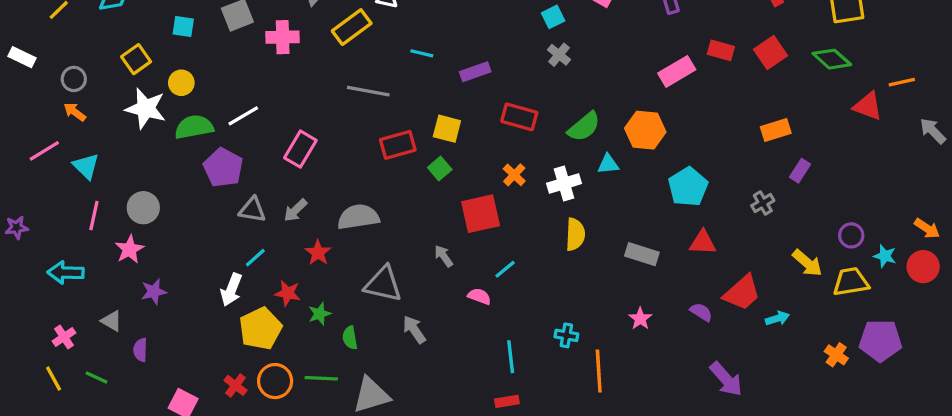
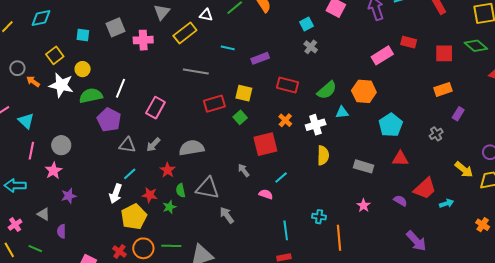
red square: (770, 52) -> (444, 53), moved, turned 36
orange arrow: (75, 112) -> (33, 81), moved
white line: (243, 116) -> (121, 88), turned -36
green semicircle: (350, 338) -> (181, 190), moved

